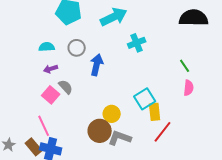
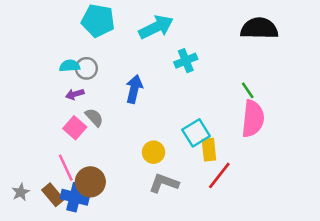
gray circle: (77, 48) -> (86, 68), moved
pink semicircle: (189, 88) -> (253, 119), size x1.8
brown circle: (100, 131) -> (90, 182), moved

